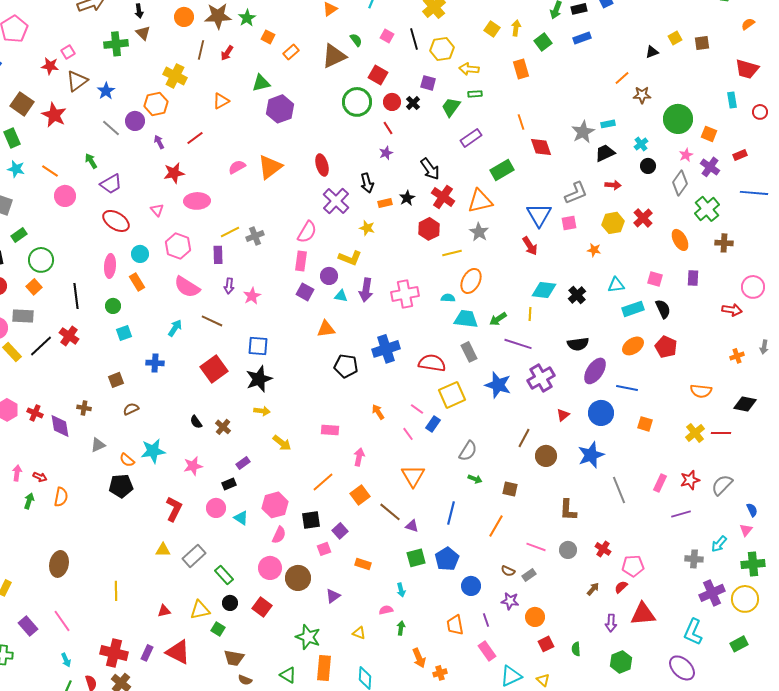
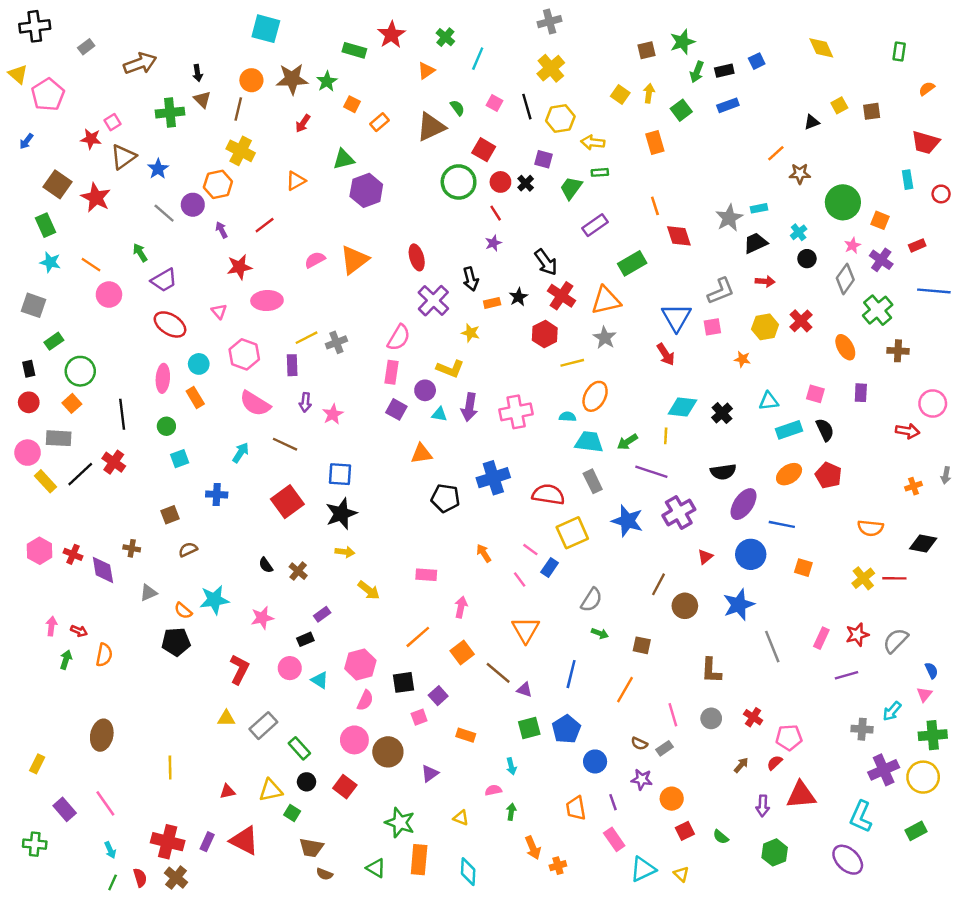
brown line: (201, 50) -> (238, 109), moved
pink line: (536, 547) -> (673, 715), turned 54
green semicircle: (576, 649) -> (721, 837), turned -48

